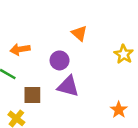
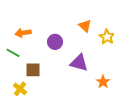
orange triangle: (79, 33) -> (85, 26), moved
purple triangle: (68, 86) -> (79, 63), moved

